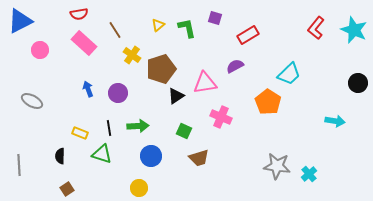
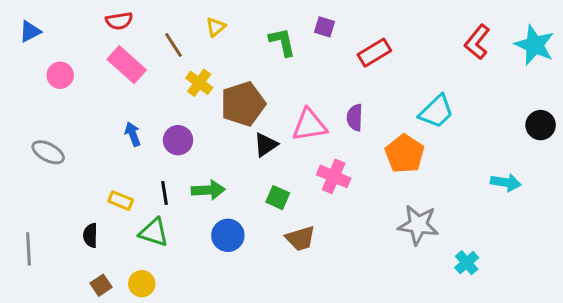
blue triangle: (20, 21) -> (30, 31), size x0.6
yellow triangle: (158, 25) -> (216, 27), moved
purple semicircle: (235, 66) -> (355, 118), moved, turned -60
gray star: (277, 166) -> (418, 225), moved
yellow circle: (139, 188) -> (142, 284), moved

